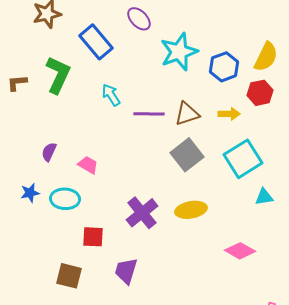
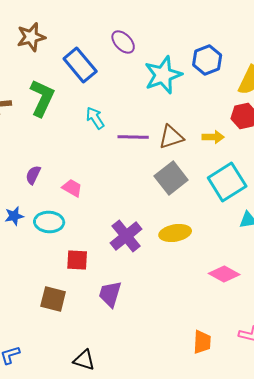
blue hexagon: (224, 67) -> (207, 60), moved

